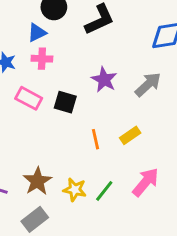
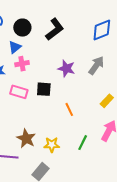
yellow rectangle: (130, 135) -> (107, 101), moved
brown star: (37, 181) -> (26, 139), moved
yellow star: (75, 190) -> (52, 145), moved

